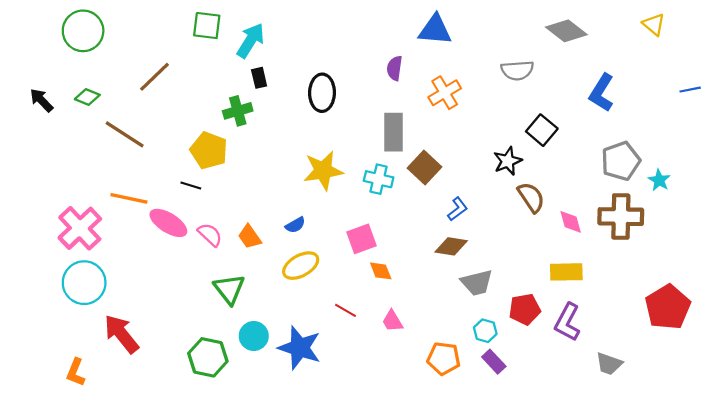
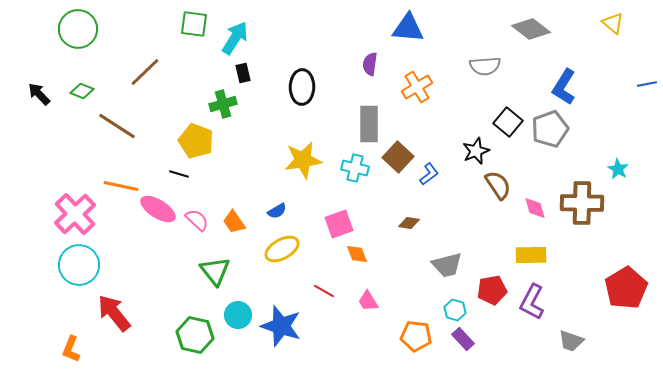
gray pentagon: (621, 161) -> (550, 129), moved
blue L-shape: (458, 209) -> (429, 174), moved
brown diamond: (451, 246) -> (409, 223), moved, size x0.7

